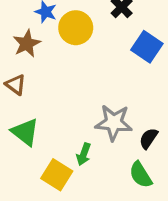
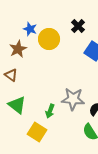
green arrow: (84, 154) -> (50, 111), moved

